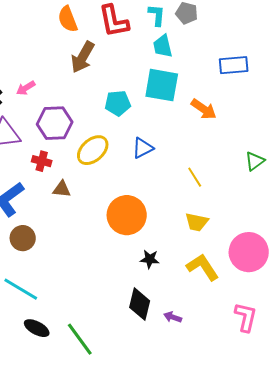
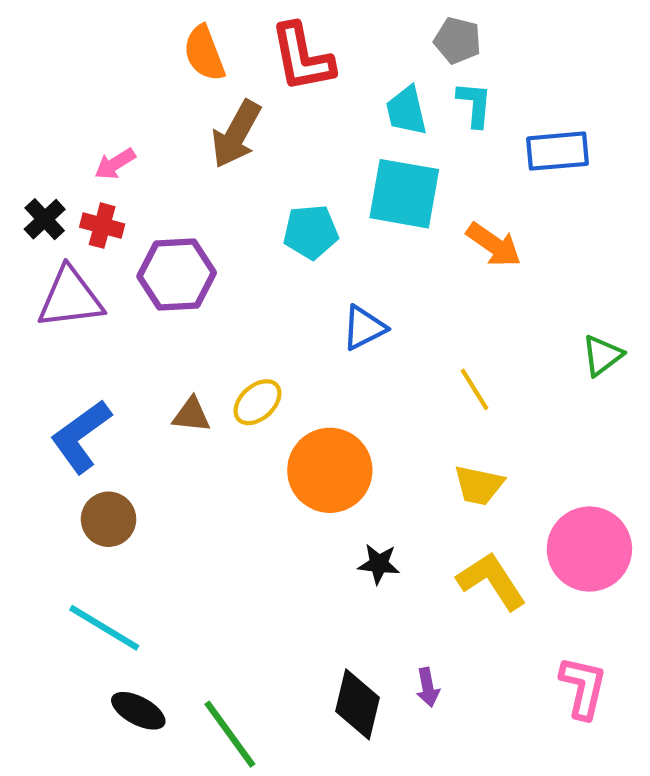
cyan L-shape: (157, 15) -> (475, 104), moved
pink arrow: (26, 88) -> (115, 164), moved
yellow ellipse: (93, 150) -> (257, 402), moved, size x0.7
red cross: (42, 161) -> (102, 226), moved
black diamond: (140, 304) -> (357, 704), moved
purple arrow: (173, 317) -> (428, 687), turned -120

